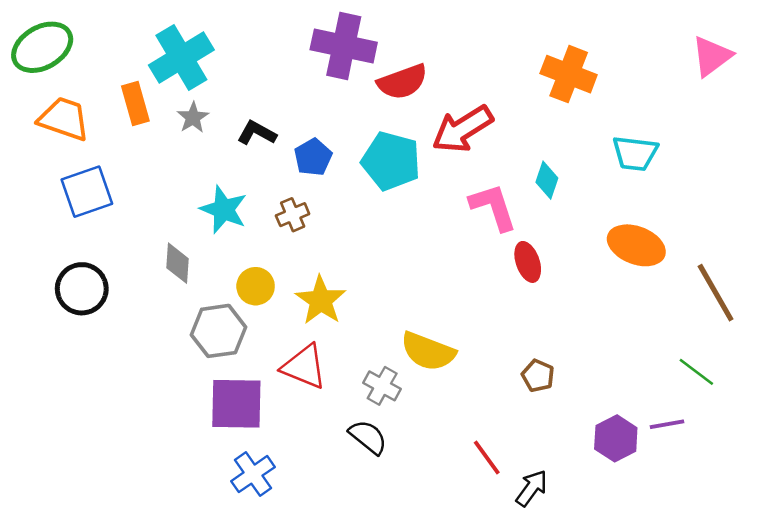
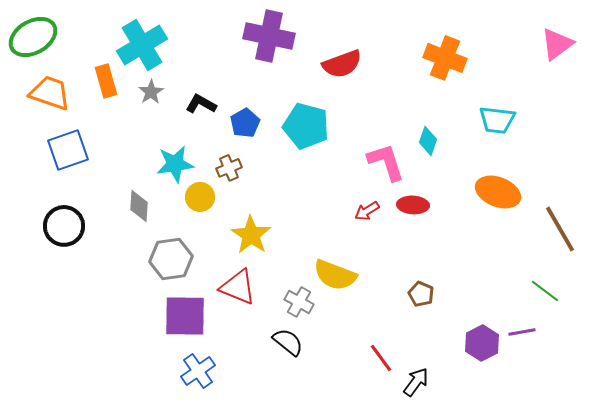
red semicircle: (402, 82) -> (342, 64), moved
red arrow: (463, 129) -> (367, 211), moved, size x0.5
cyan star: (224, 210) -> (175, 164), turned -30
red ellipse: (528, 262) -> (413, 205), turned -68
yellow circle: (256, 286) -> (200, 197), moved

